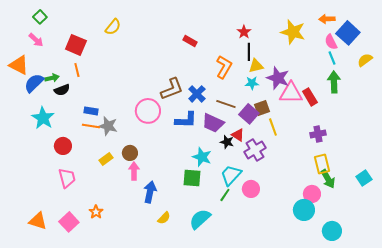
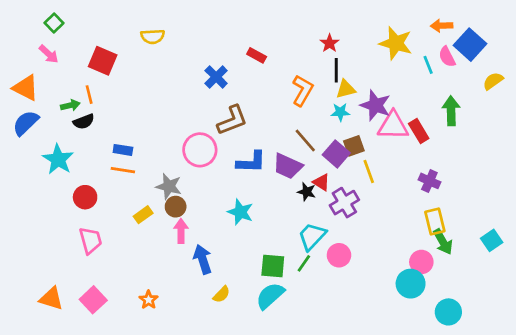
yellow semicircle: (113, 27) -> (153, 36), turned 48
cyan line: (332, 58) -> (428, 65), moved
orange line: (77, 70) -> (89, 95), moved
blue semicircle: (34, 83) -> (26, 123), moved
blue cross: (197, 94) -> (216, 77), moved
brown line: (226, 104) -> (305, 140), turned 30
gray star: (108, 126) -> (169, 186), moved
purple cross: (318, 134) -> (429, 181), turned 35
cyan star: (202, 157) -> (240, 212), moved
green square: (192, 178) -> (273, 266), moved
blue arrow: (150, 192) -> (203, 259), turned -30
orange star: (96, 212) -> (149, 300), moved

